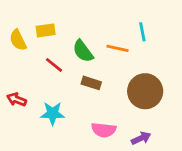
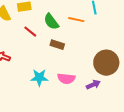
brown circle: (145, 91) -> (106, 63), moved
cyan star: (53, 113) -> (39, 78), moved

